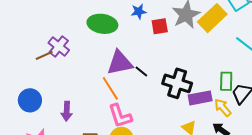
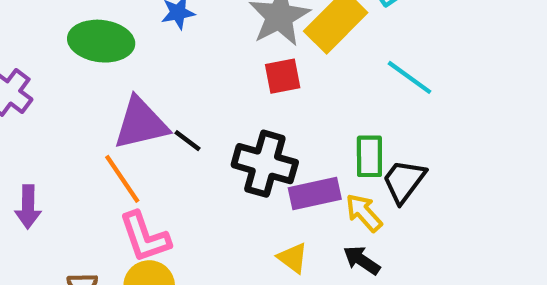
red square: (160, 26) -> (283, 76), moved
purple arrow: (67, 111) -> (28, 207), moved

